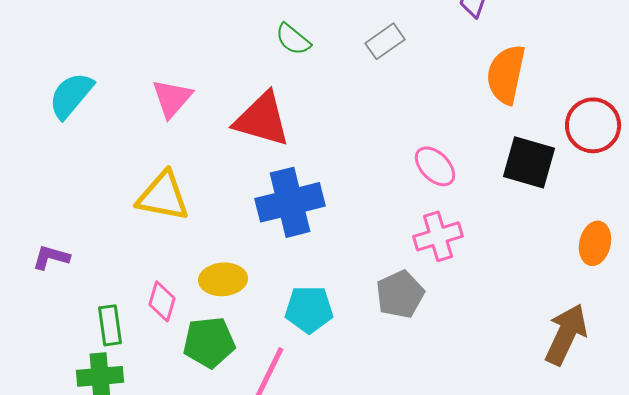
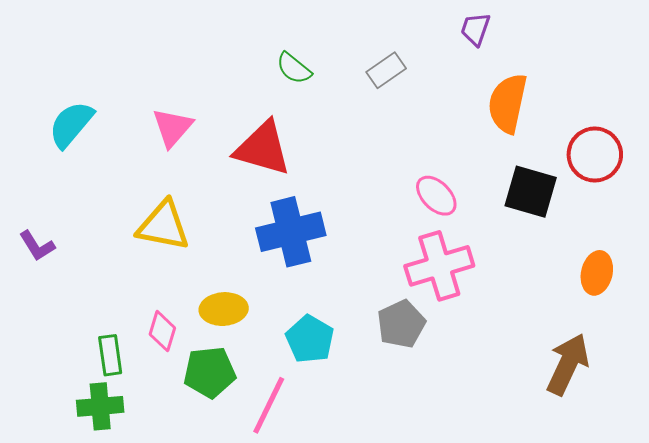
pink cross: (438, 236) -> (439, 266), size x1.4
purple L-shape: (51, 257) -> (37, 246), moved, turned -138
cyan pentagon: (309, 309) -> (310, 339), turned 30

